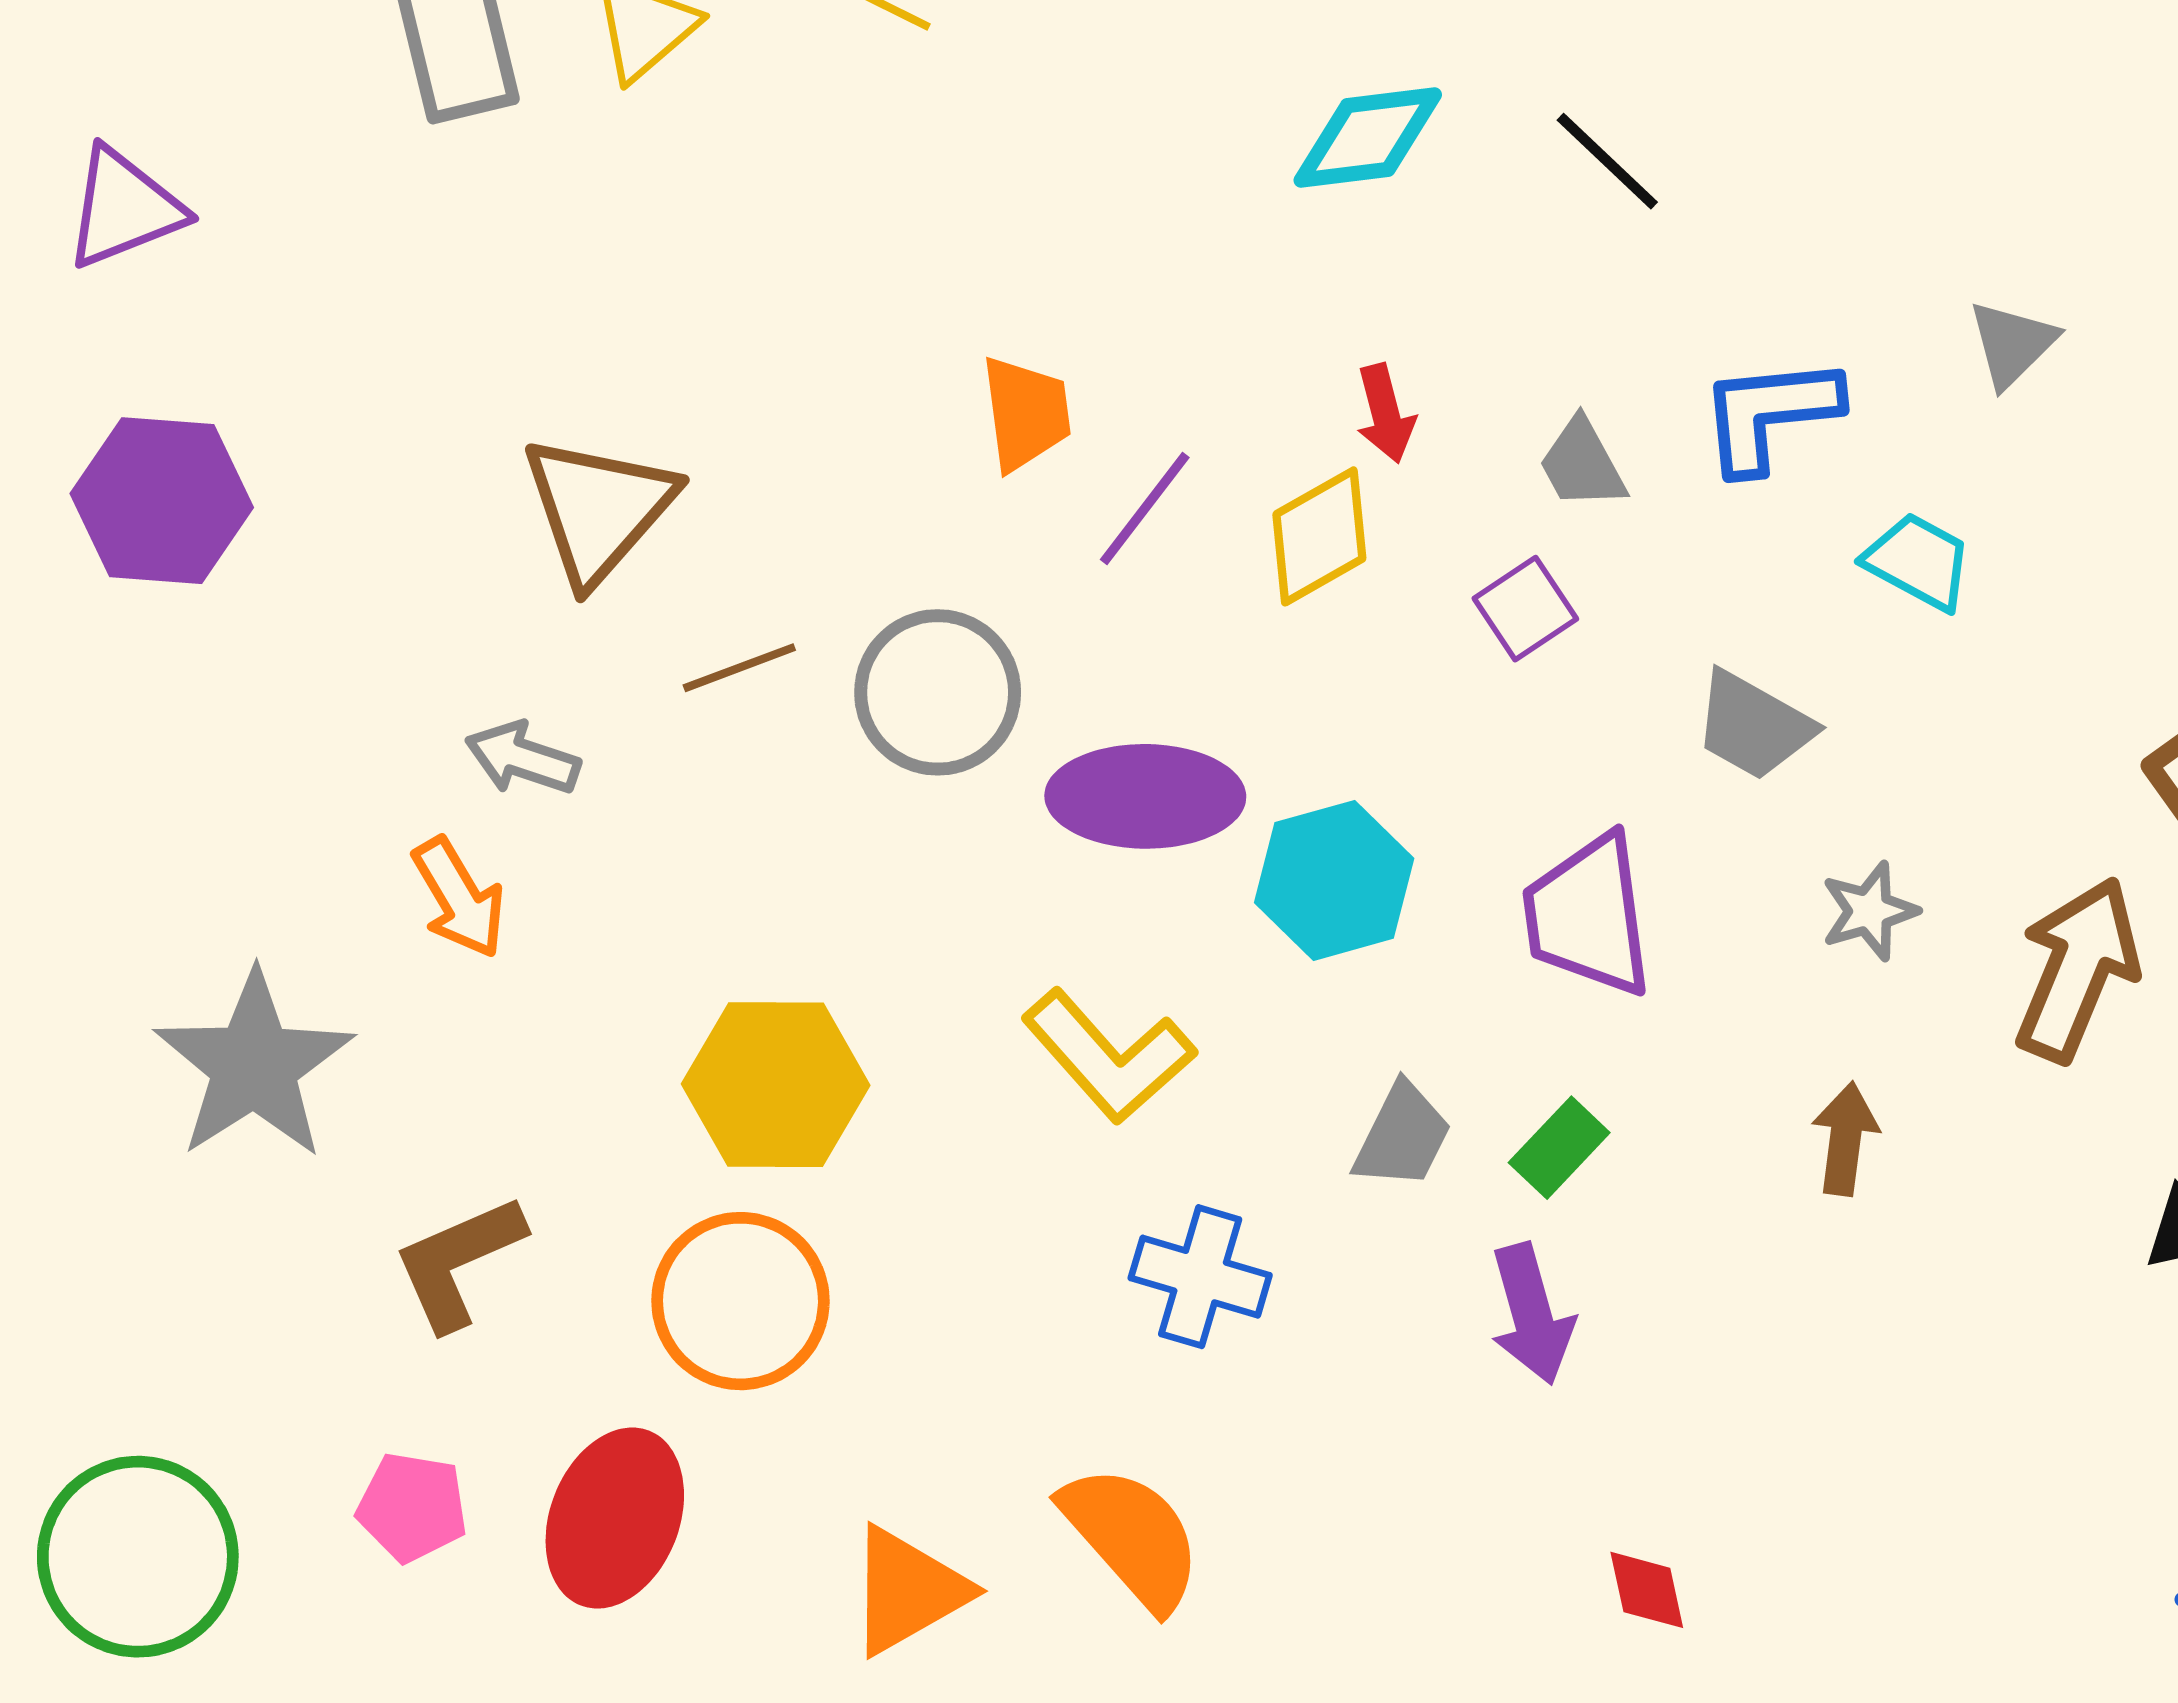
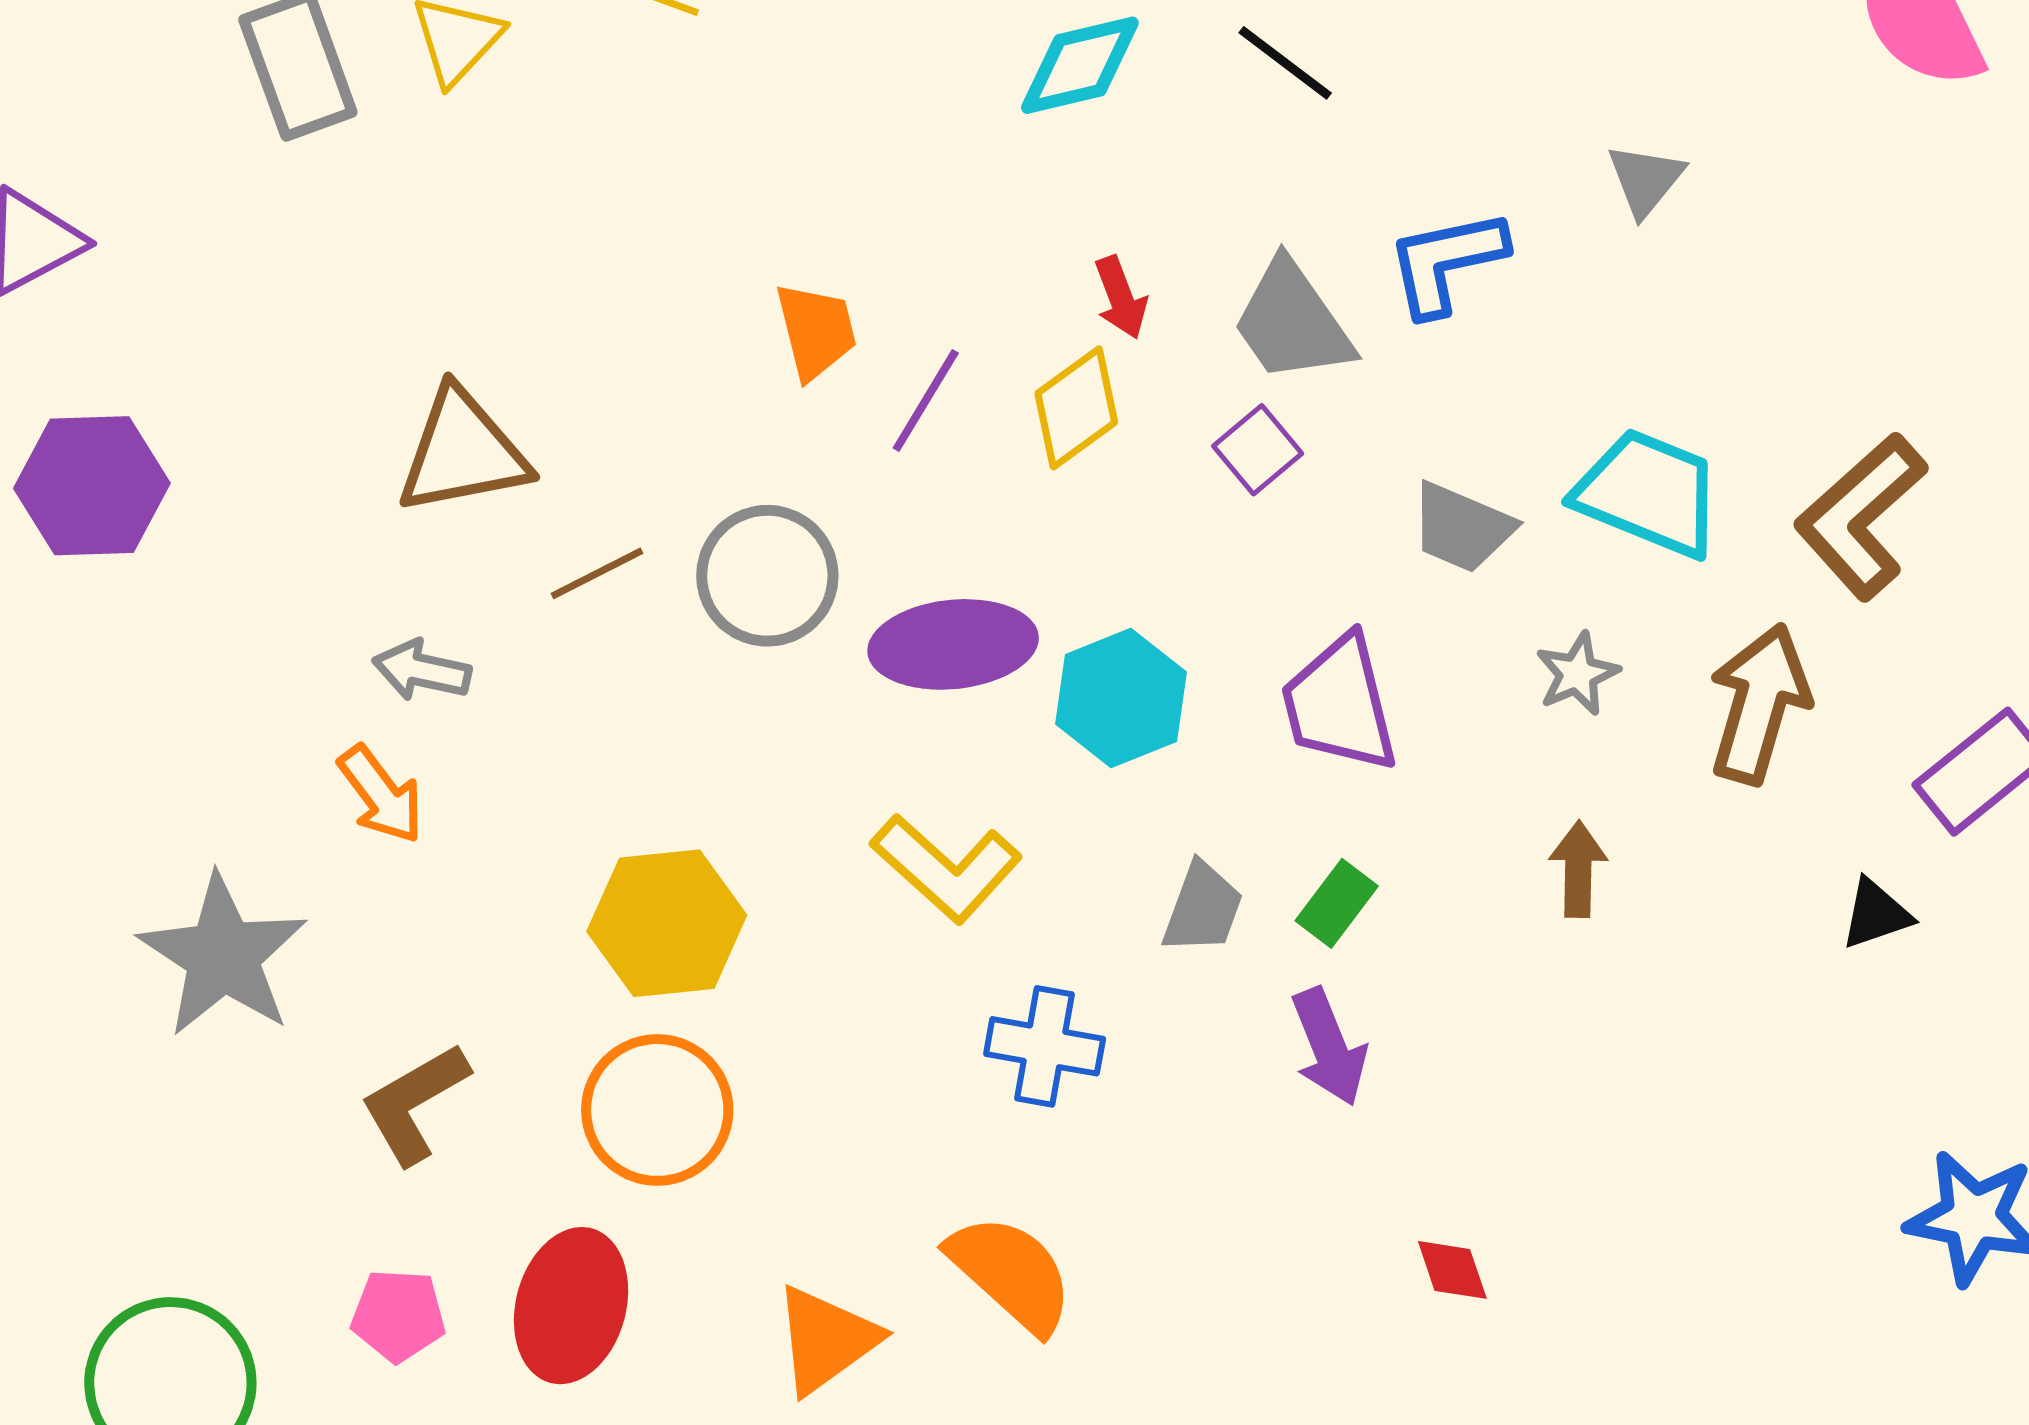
gray trapezoid: (1582, 464) -> (1292, 322), size x1.6
brown triangle: (598, 509) -> (463, 452), turned 44
cyan trapezoid: (1918, 561) -> (1648, 493), moved, size x1.6

